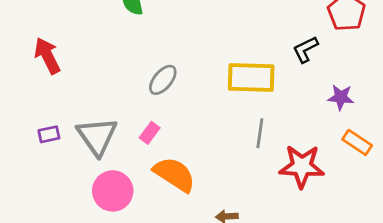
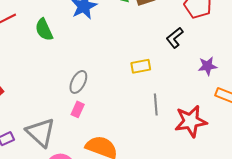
yellow rectangle: (251, 77) -> (141, 66), size x0.6
pink rectangle: (150, 133) -> (78, 109), moved

